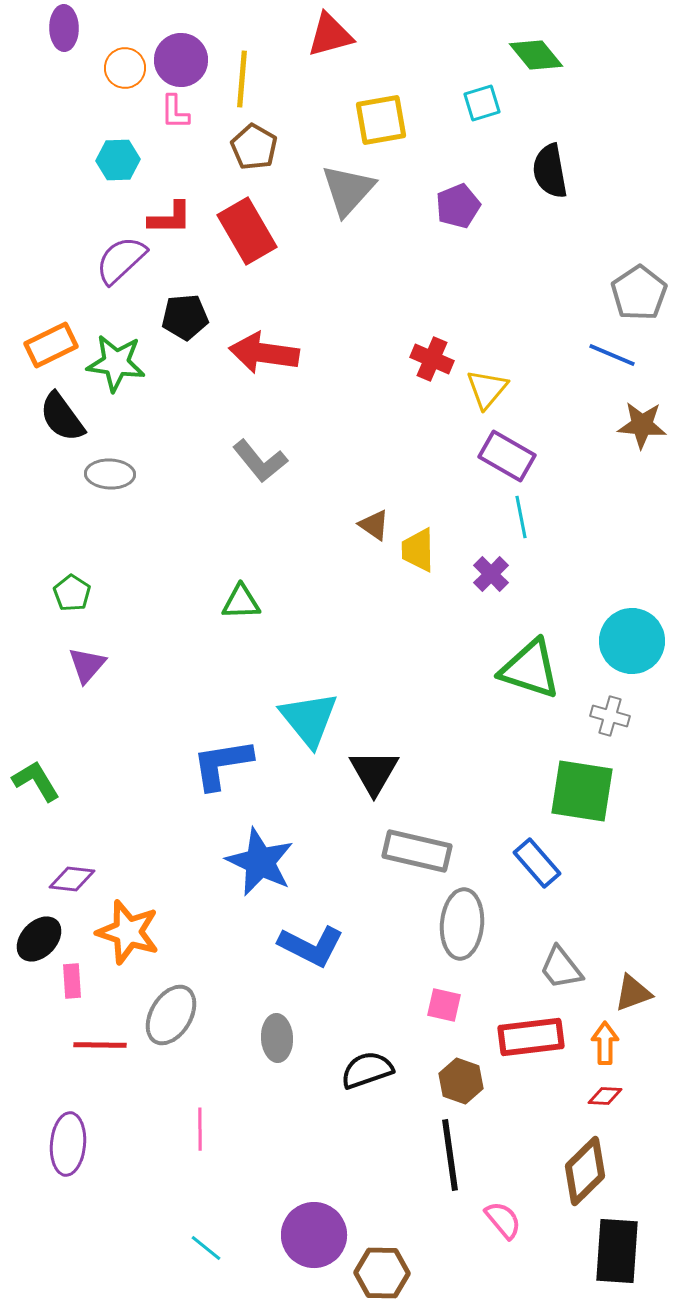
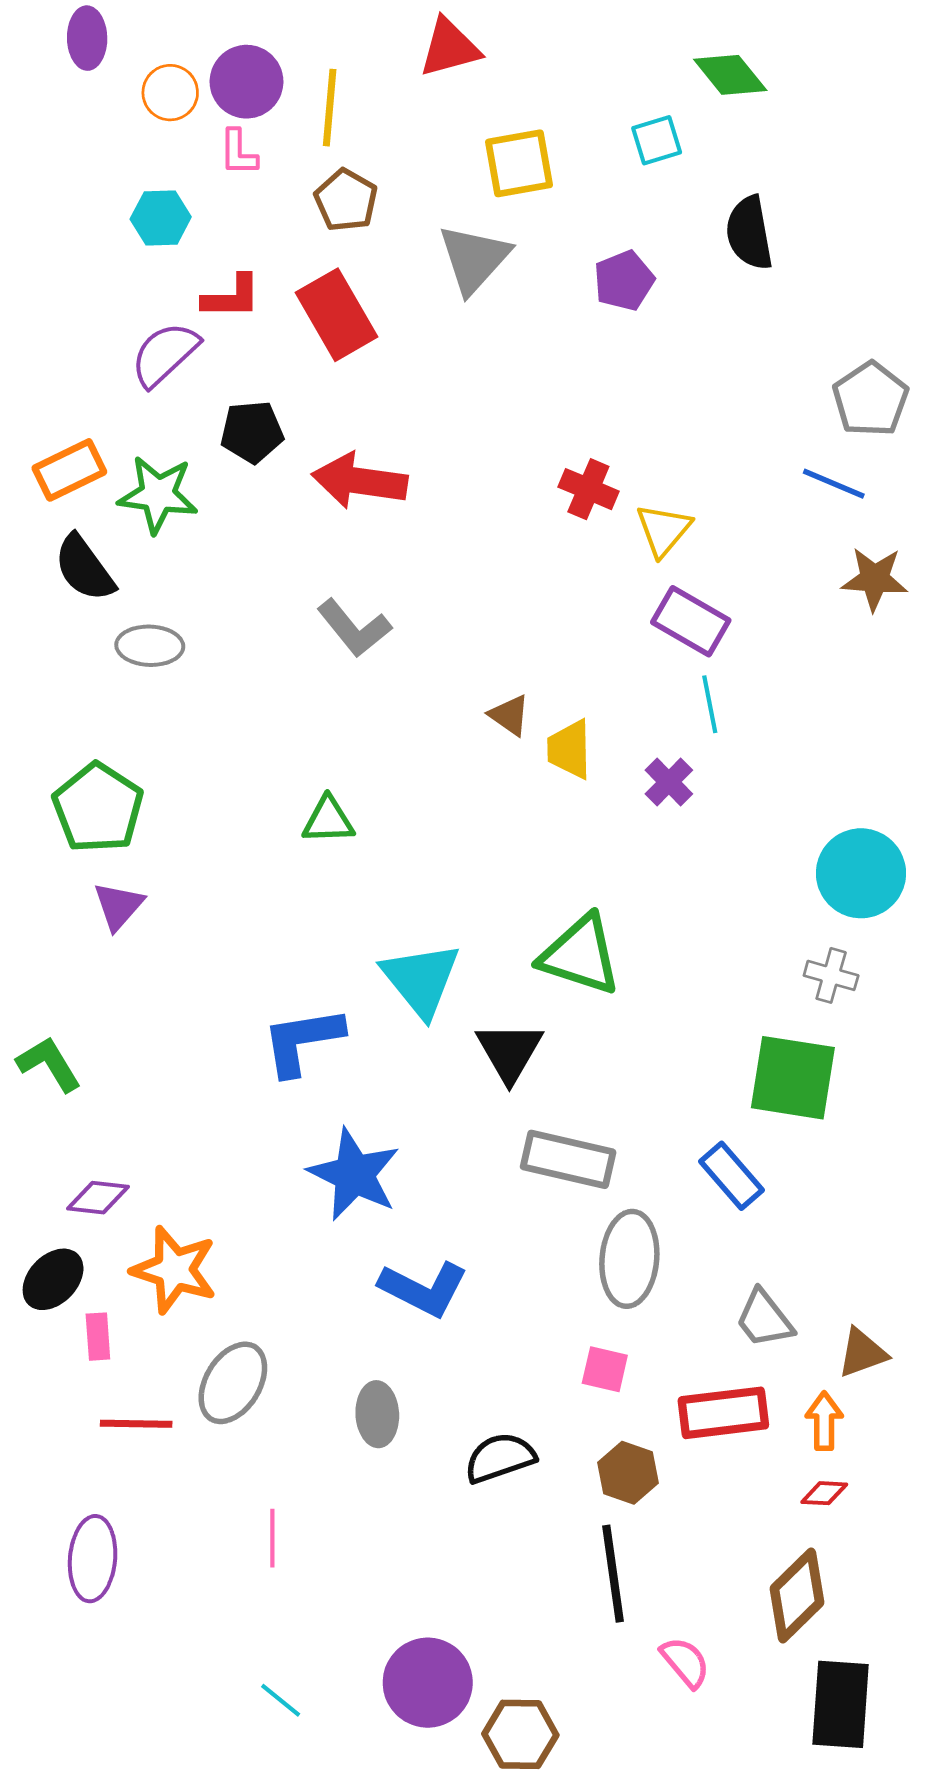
green pentagon: (72, 593) -> (98, 808), size x1.8
green triangle: (530, 669) -> (580, 955), moved

